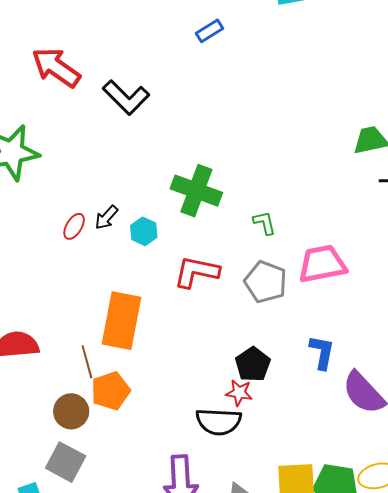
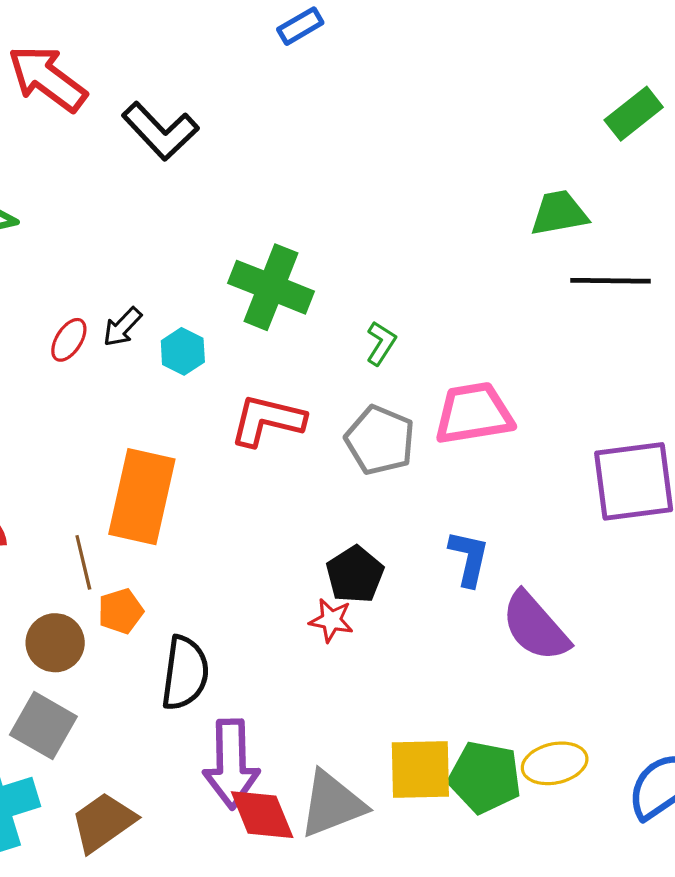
green L-shape: (264, 223) -> (381, 343), turned 44
orange pentagon: (111, 391) -> (121, 611), size x0.7
black semicircle: (219, 422) -> (185, 673), moved, turned -87

